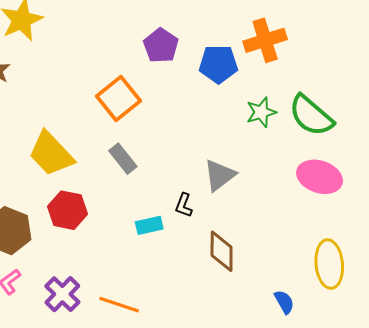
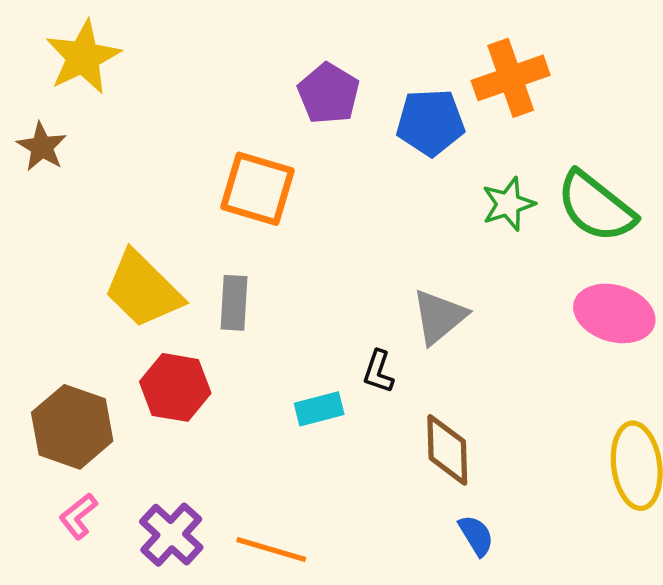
orange square: (119, 98) -> (258, 189), turned -33
gray rectangle: (123, 159) -> (234, 303), moved, turned 44
blue semicircle: (284, 302) -> (476, 535), moved

